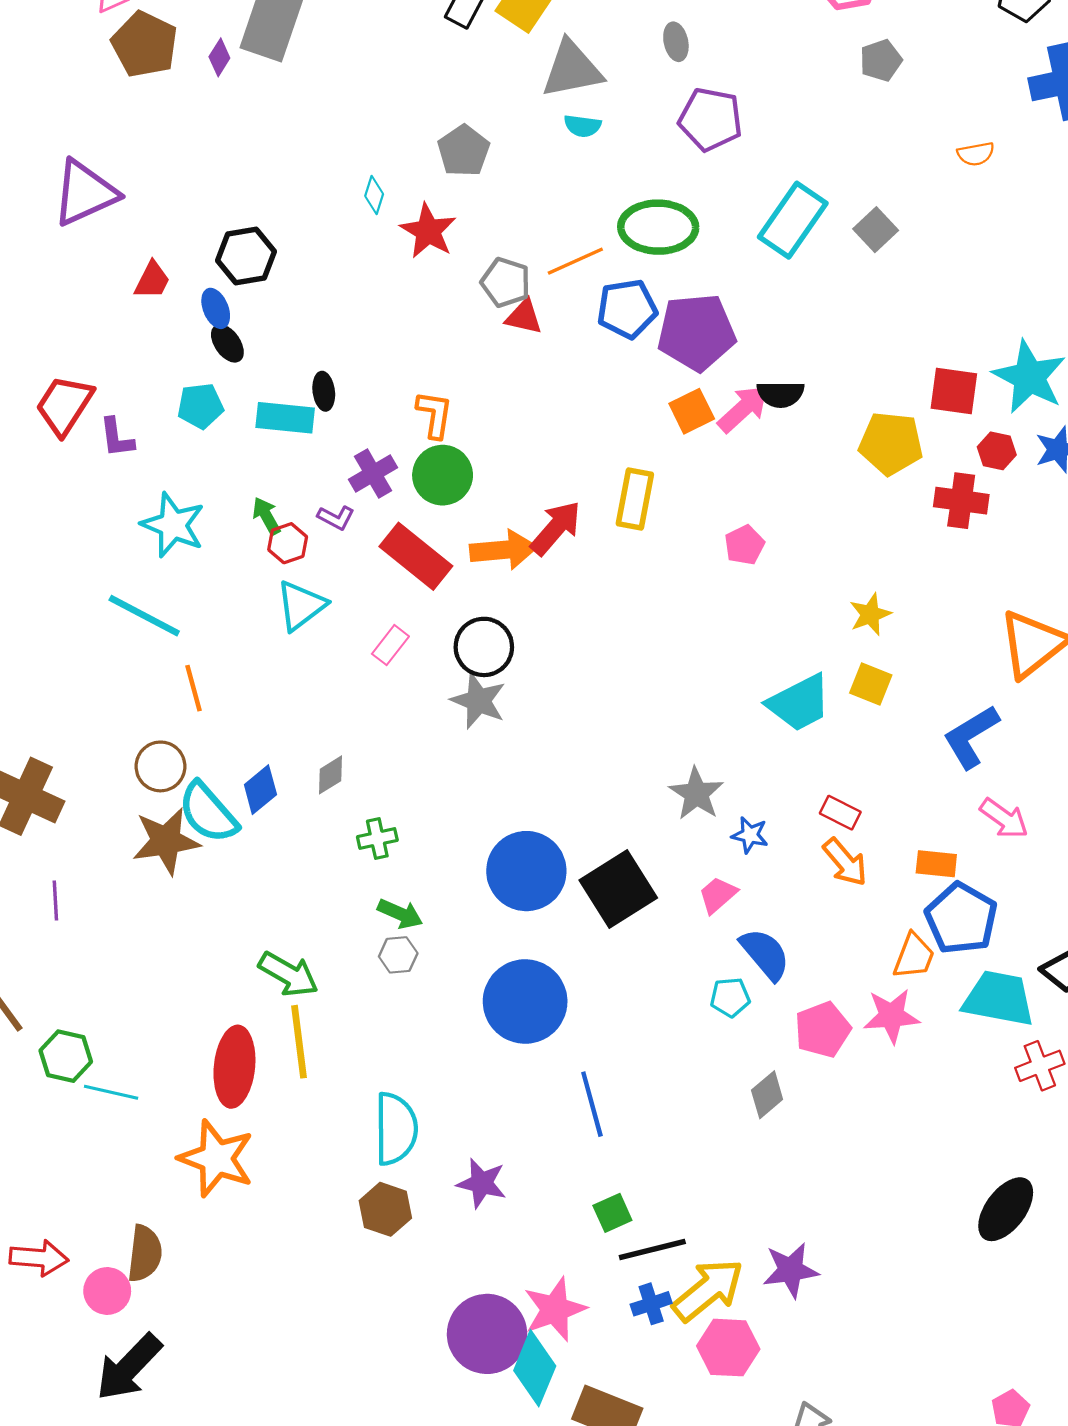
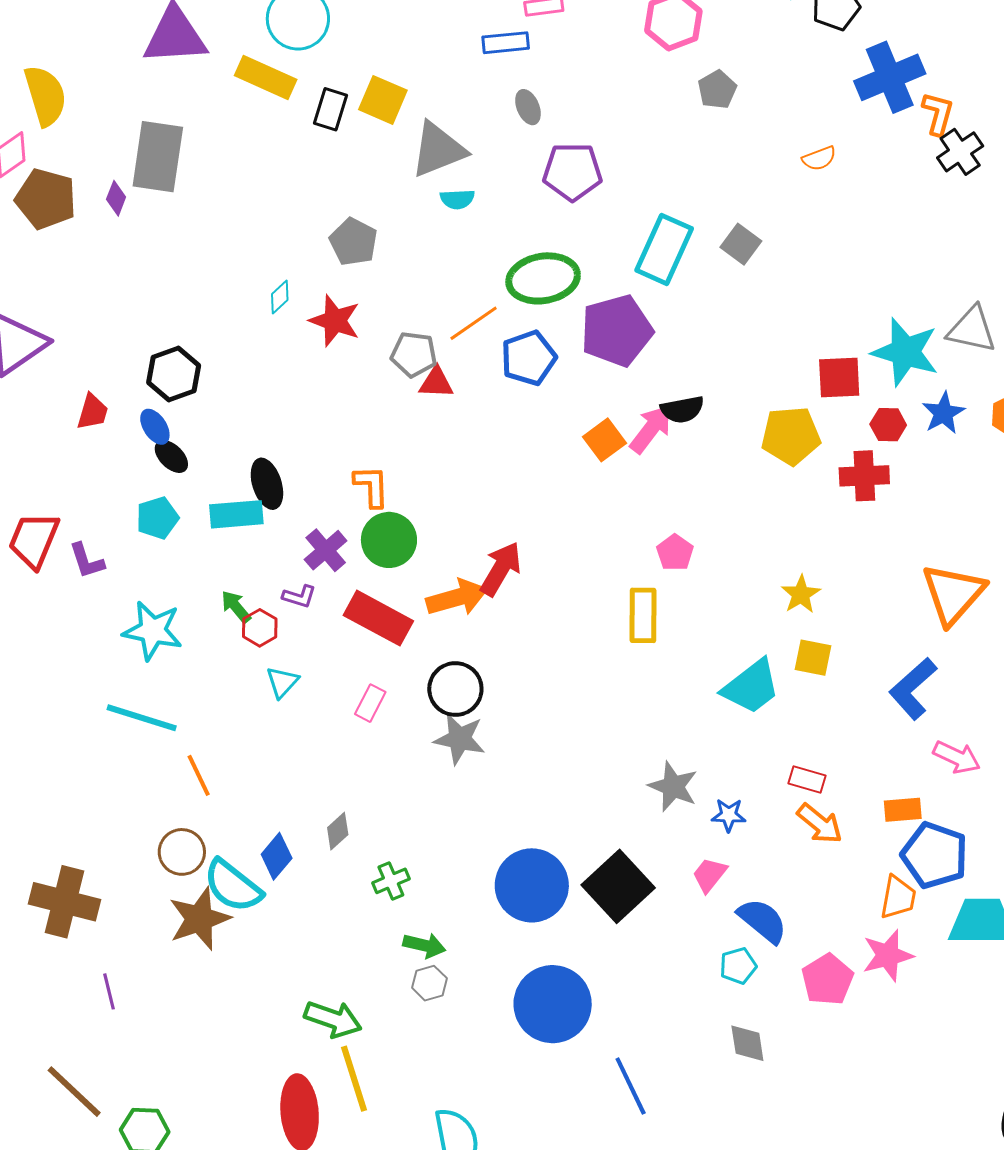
cyan diamond: (374, 195) -> (280, 297), turned 40
purple pentagon: (696, 332) -> (617, 331), moved
black ellipse: (324, 391) -> (267, 484), size x1.4
yellow rectangle: (635, 499) -> (643, 615), moved
cyan triangle: (301, 605) -> (282, 682), size x0.7
gray diamond: (767, 1095) -> (747, 1043), moved, turned -48

